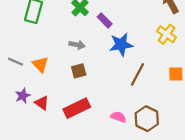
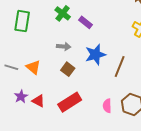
blue star: (121, 45) -> (95, 55), moved
brown square: (79, 71) -> (68, 69), turned -32
pink semicircle: (118, 117) -> (107, 106), turned -104

